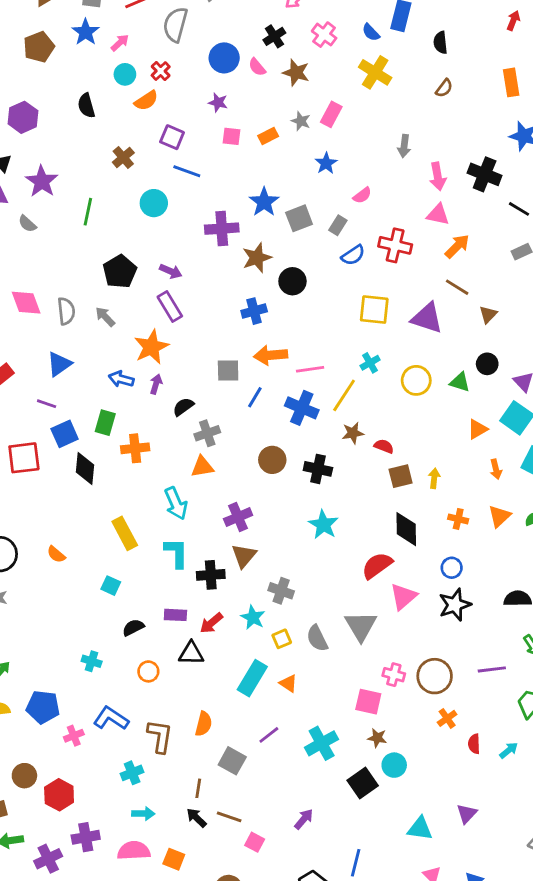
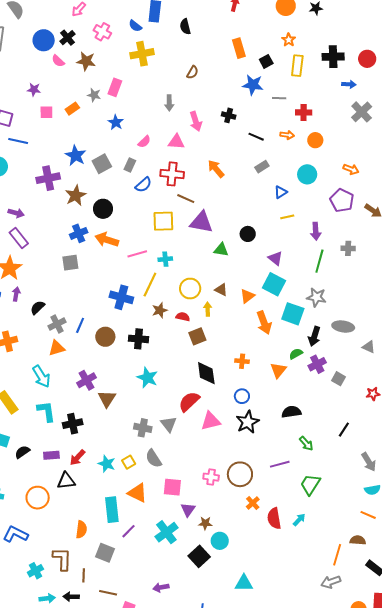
blue circle: (224, 58) -> (44, 40), moved
yellow cross: (375, 72) -> (142, 54), turned -35
brown semicircle: (444, 88) -> (192, 72), moved
black cross: (485, 174) -> (229, 115), size x0.6
pink triangle: (438, 215) -> (176, 142), moved
orange arrow: (457, 246) -> (216, 169), turned -78
brown line: (457, 287) -> (186, 199), moved
brown triangle: (488, 315) -> (221, 290), moved, turned -40
orange arrow: (271, 355) -> (107, 240), moved, turned 30
cyan cross: (370, 363) -> (165, 259), turned 32
black circle: (487, 364) -> (248, 234), moved
pink line: (310, 369) -> (137, 254), moved
gray square: (228, 370) -> (70, 263), moved
yellow circle: (416, 380) -> (190, 289), moved
green triangle: (460, 382) -> (221, 250), moved
blue line: (255, 397) -> (80, 325), moved
orange arrow: (496, 469) -> (264, 323), size x1.6
yellow arrow: (434, 478) -> (208, 309), moved
orange triangle: (499, 516) -> (278, 370), moved
brown triangle: (244, 556) -> (107, 399), moved
gray cross: (281, 591) -> (143, 428), moved
pink triangle: (403, 597) -> (211, 421), turned 35
cyan star: (253, 617) -> (107, 464), moved
gray triangle: (361, 626) -> (169, 424), moved, size x0.7
black semicircle: (133, 627) -> (22, 452), moved
orange circle: (148, 671) -> (38, 498), size x1.5
cyan rectangle: (252, 678) -> (112, 510), moved, turned -30
orange triangle: (288, 683) -> (137, 493), size x1.5
pink square: (368, 702) -> (172, 487), moved
brown L-shape: (160, 736) -> (62, 559), moved
red semicircle: (474, 744) -> (274, 518), size x1.5
purple triangle: (467, 814) -> (188, 510), moved
black arrow: (197, 818) -> (71, 597), moved, turned -35
purple arrow: (304, 819) -> (161, 587), turned -133

